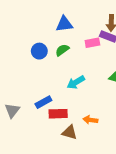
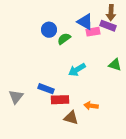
blue triangle: (64, 24) -> (85, 22), moved, turned 36
blue circle: (39, 51) -> (49, 30), moved
blue rectangle: (43, 102) -> (46, 89), turned 49

